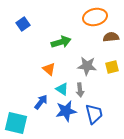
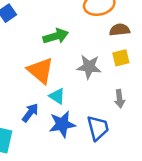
yellow square: (112, 67) -> (121, 58), moved
orange triangle: (49, 69) -> (40, 71), size x1.6
gray arrow: (80, 90) -> (120, 99), moved

